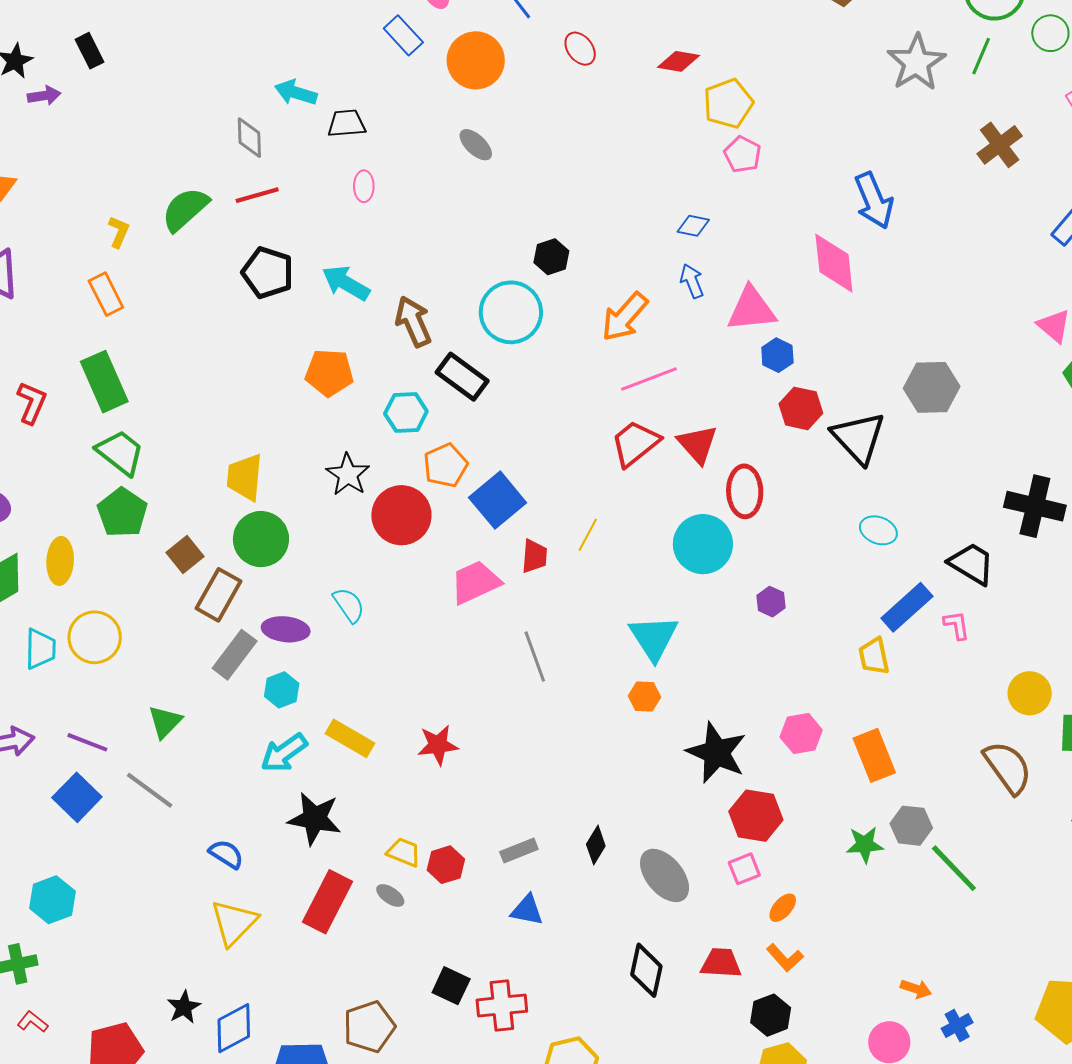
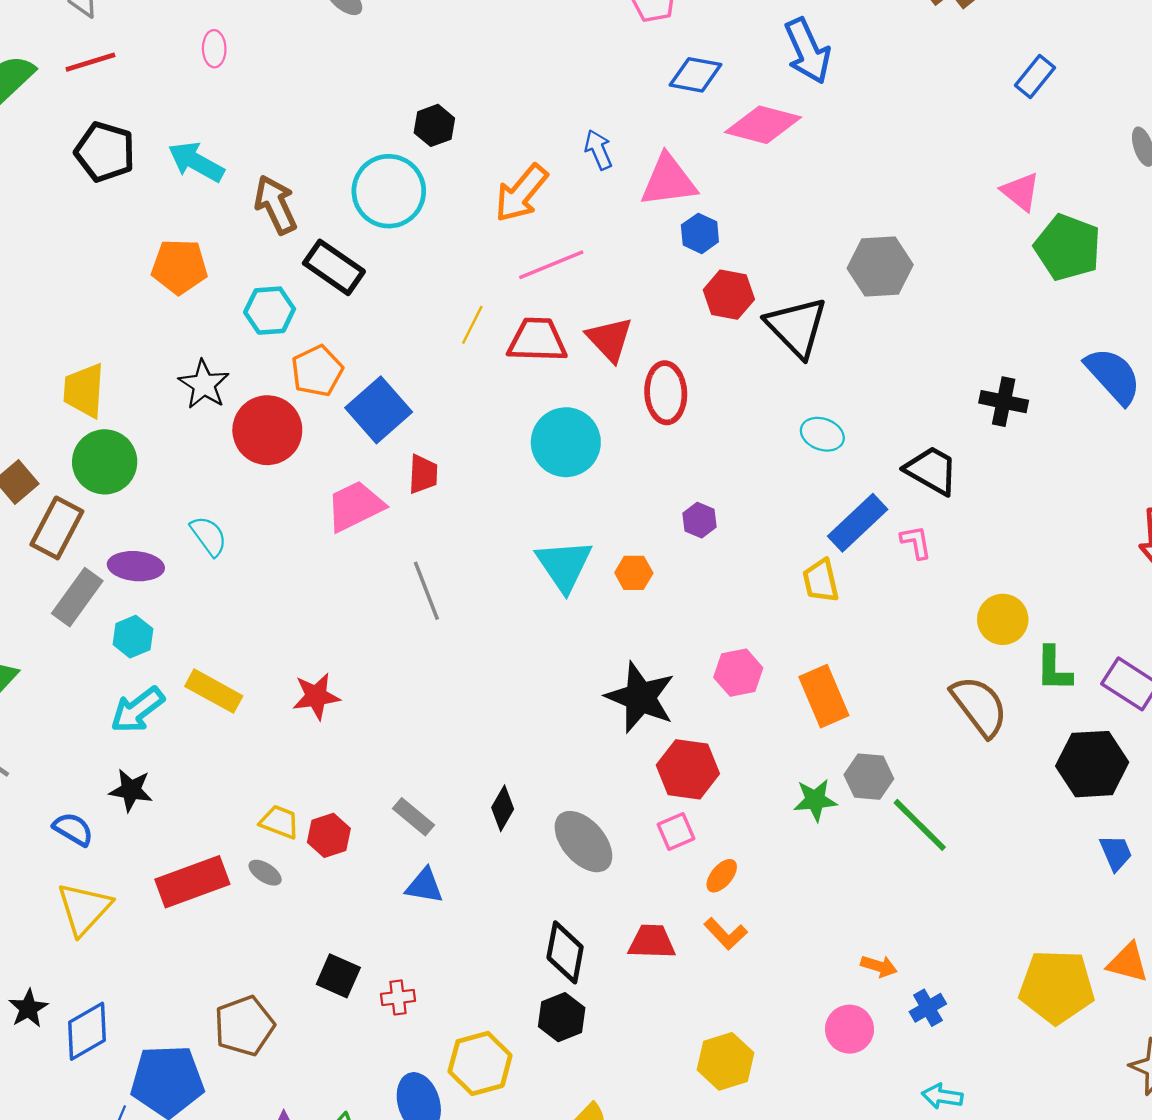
blue diamond: (693, 226) -> (696, 75), moved, size x1.4
pink diamond: (834, 263) -> (763, 125), turned -68
red trapezoid: (635, 443) -> (537, 340), turned 42
black cross: (1035, 506) -> (1004, 402), size x0.7
yellow line: (588, 535) -> (472, 325), moved
cyan circle: (703, 544) -> (566, 442), moved
orange hexagon: (645, 697) -> (634, 573), moved
black star: (315, 819) -> (131, 790), moved, size x0.7
gray rectangle: (519, 851) -> (413, 817), turned 63
red rectangle: (328, 902) -> (192, 882), turned 44
red cross: (502, 1006) -> (398, 997), size x0.6
black hexagon: (771, 1015) -> (562, 1017), moved

